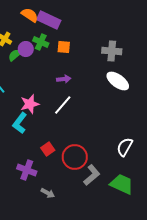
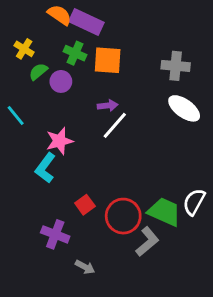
orange square: (64, 47) -> (108, 60), size x1.5
purple circle: (26, 49) -> (61, 81), moved
white line: (63, 105) -> (115, 125), moved
green trapezoid: (122, 184) -> (164, 212), moved

